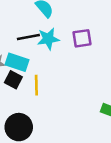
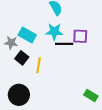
black line: (28, 37) -> (64, 44), moved
cyan rectangle: (17, 62) -> (27, 35), moved

